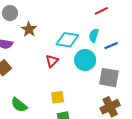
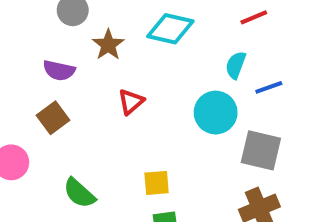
cyan diamond: (67, 40) -> (170, 29), moved
red triangle: (52, 61) -> (131, 102), moved

